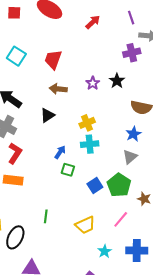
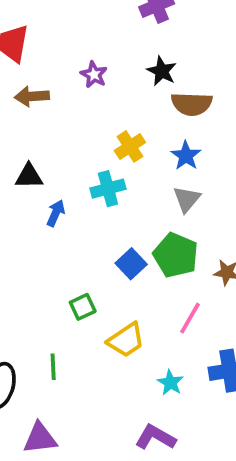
black star: (117, 81) -> (162, 71), moved
black triangle: (47, 115) -> (29, 176), moved, turned 42
yellow cross: (87, 123) -> (130, 146), moved
green square: (68, 170) -> (83, 307), moved, turned -32
green line: (46, 216) -> (53, 367), moved

